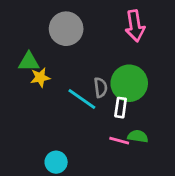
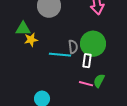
cyan line: (82, 99) -> (60, 55), turned -30
green semicircle: (138, 136) -> (99, 81), turned -72

